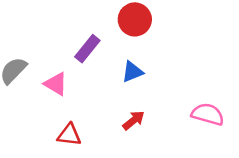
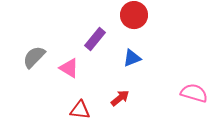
red arrow: (134, 120) -> (120, 98), moved

